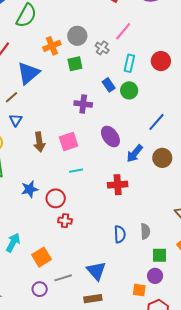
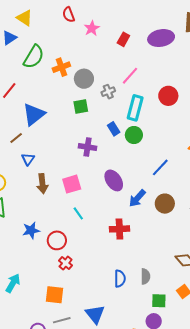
orange cross: (52, 46) -> (61, 67), moved
gray cross: (102, 48) -> (108, 92), turned 32
red circle: (161, 61) -> (168, 96), moved
cyan rectangle: (129, 63) -> (135, 108), size x1.4
blue triangle: (16, 120) -> (28, 159), moved
cyan line: (76, 171) -> (78, 213), turned 64
red cross: (65, 221) -> (66, 263), turned 32
orange square: (41, 257) -> (55, 295), moved, turned 36

